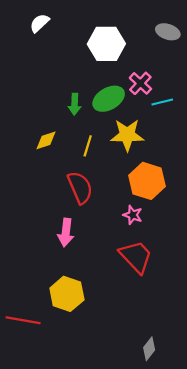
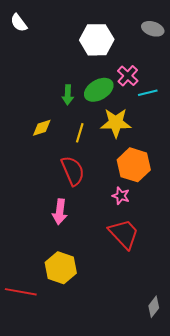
white semicircle: (39, 23) -> (19, 23), moved, turned -84
gray diamond: (149, 349) -> (154, 307), moved

